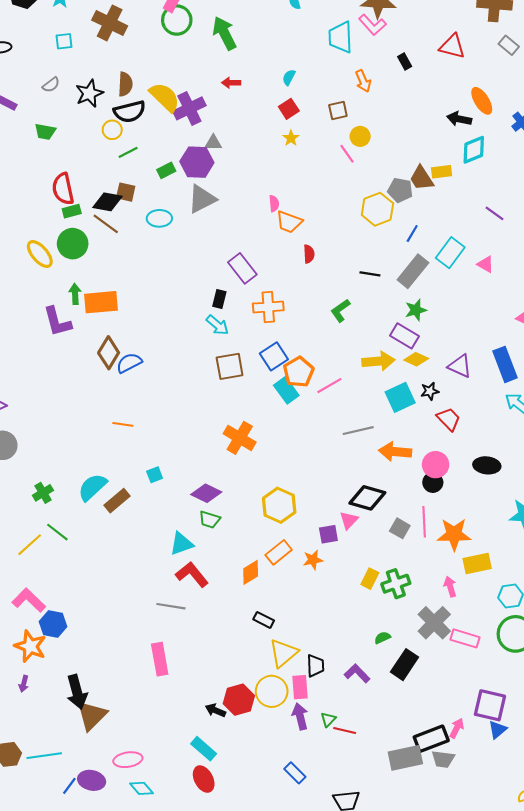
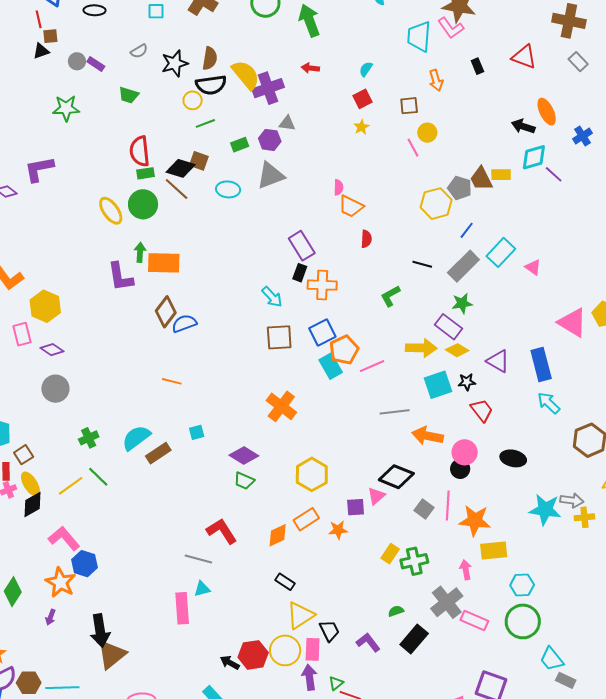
purple hexagon: (197, 162) -> (270, 140), size x0.7
purple line: (495, 213) -> (554, 174), moved
black rectangle: (219, 299) -> (300, 273), moved
cyan triangle: (181, 544) -> (202, 589), moved, size x0.7
black trapezoid: (315, 666) -> (329, 631), turned -30

